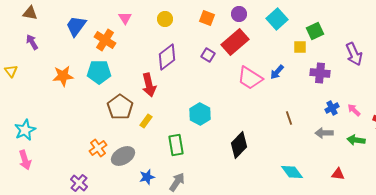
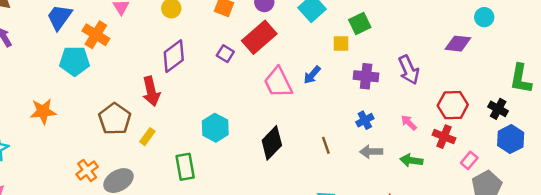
purple arrow: (354, 54) -> (409, 70), moved
cyan pentagon: (99, 72) -> (75, 61), moved
orange star: (63, 76) -> (43, 111), moved
pink trapezoid: (250, 78) -> (278, 82), turned 32
blue cross: (332, 108) -> (365, 120), moved
brown line: (289, 118) -> (326, 145), moved
black diamond: (239, 145) -> (272, 143), moved

